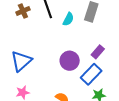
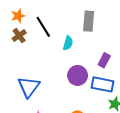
cyan semicircle: (68, 19) -> (68, 43), moved
blue rectangle: (91, 74) -> (102, 84), turned 70

